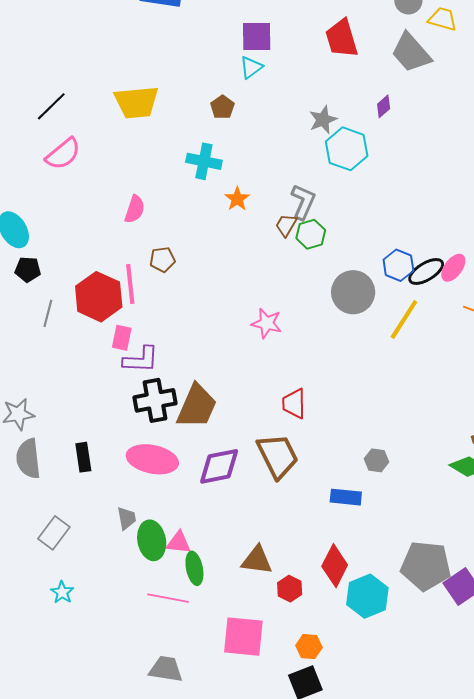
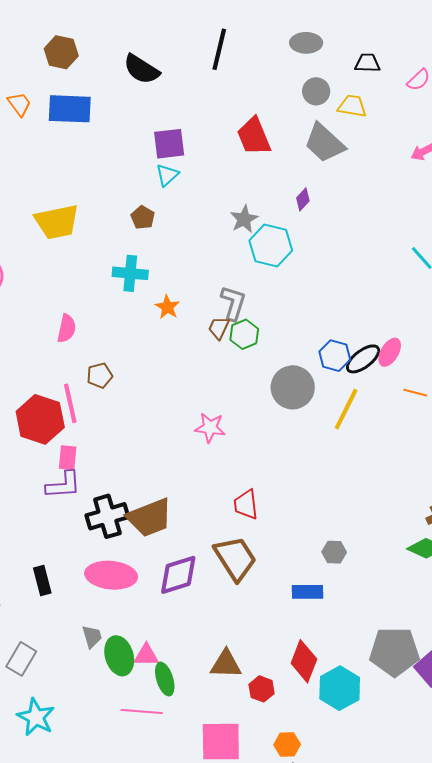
purple L-shape: (141, 360) -> (63, 485), moved
brown trapezoid: (197, 406) -> (150, 518), turned 51
cyan star: (62, 592) -> (36, 717), size x1.6

